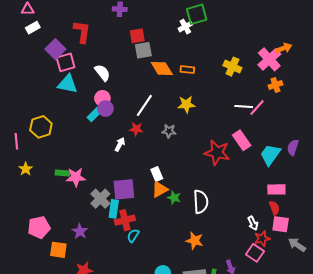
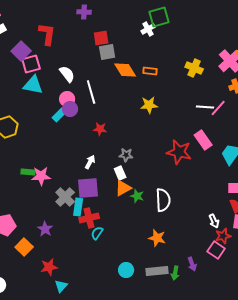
white line: (144, 105) -> (91, 92), moved, turned -50
gray star: (169, 131) -> (126, 155), moved
white arrow: (120, 144) -> (90, 162), moved
orange square: (58, 250) -> (24, 247), turned 36

